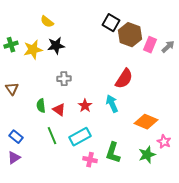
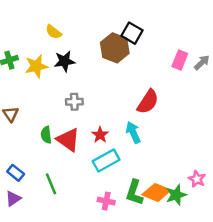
brown hexagon: (130, 35) -> (115, 48), moved
red triangle: (59, 110) -> (68, 140), size x1.5
orange diamond: (146, 122) -> (156, 192), moved
green line: (52, 136) -> (51, 184), moved
cyan rectangle: (80, 137) -> (106, 161), moved

